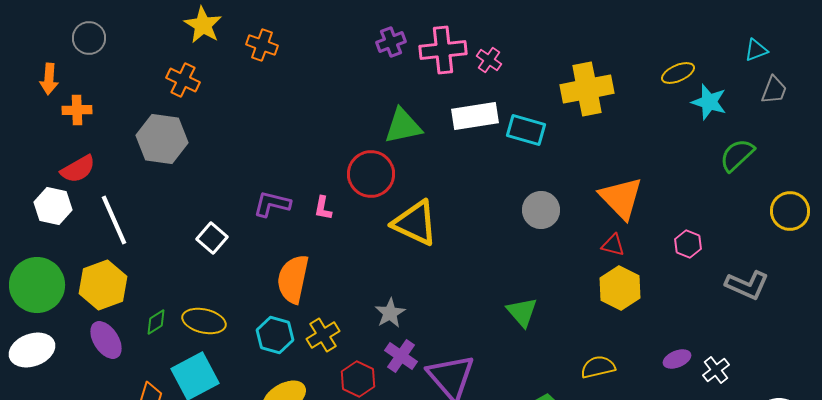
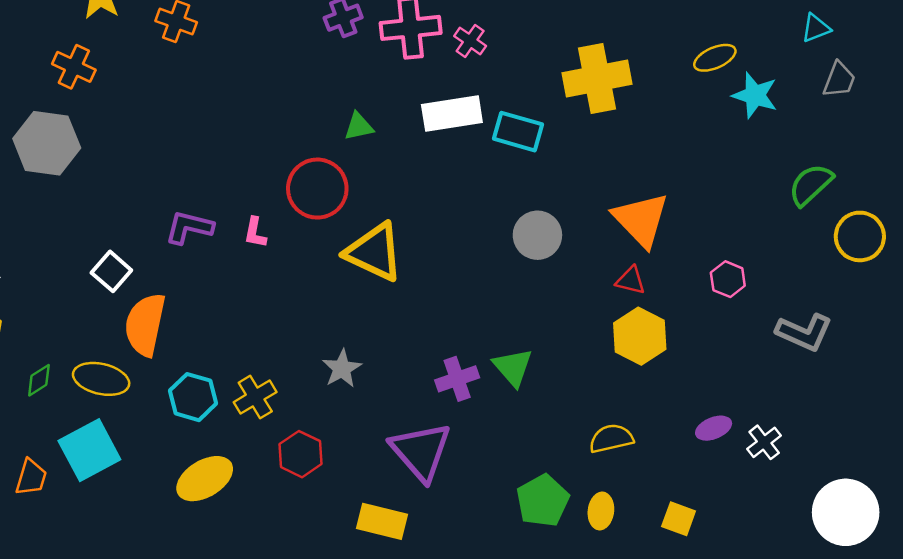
green triangle: (403, 126) -> (359, 126), size x0.6
green semicircle: (737, 155) -> (811, 185), moved
orange semicircle: (293, 279) -> (145, 325), moved
purple cross: (401, 356) -> (457, 379), moved, turned 36

